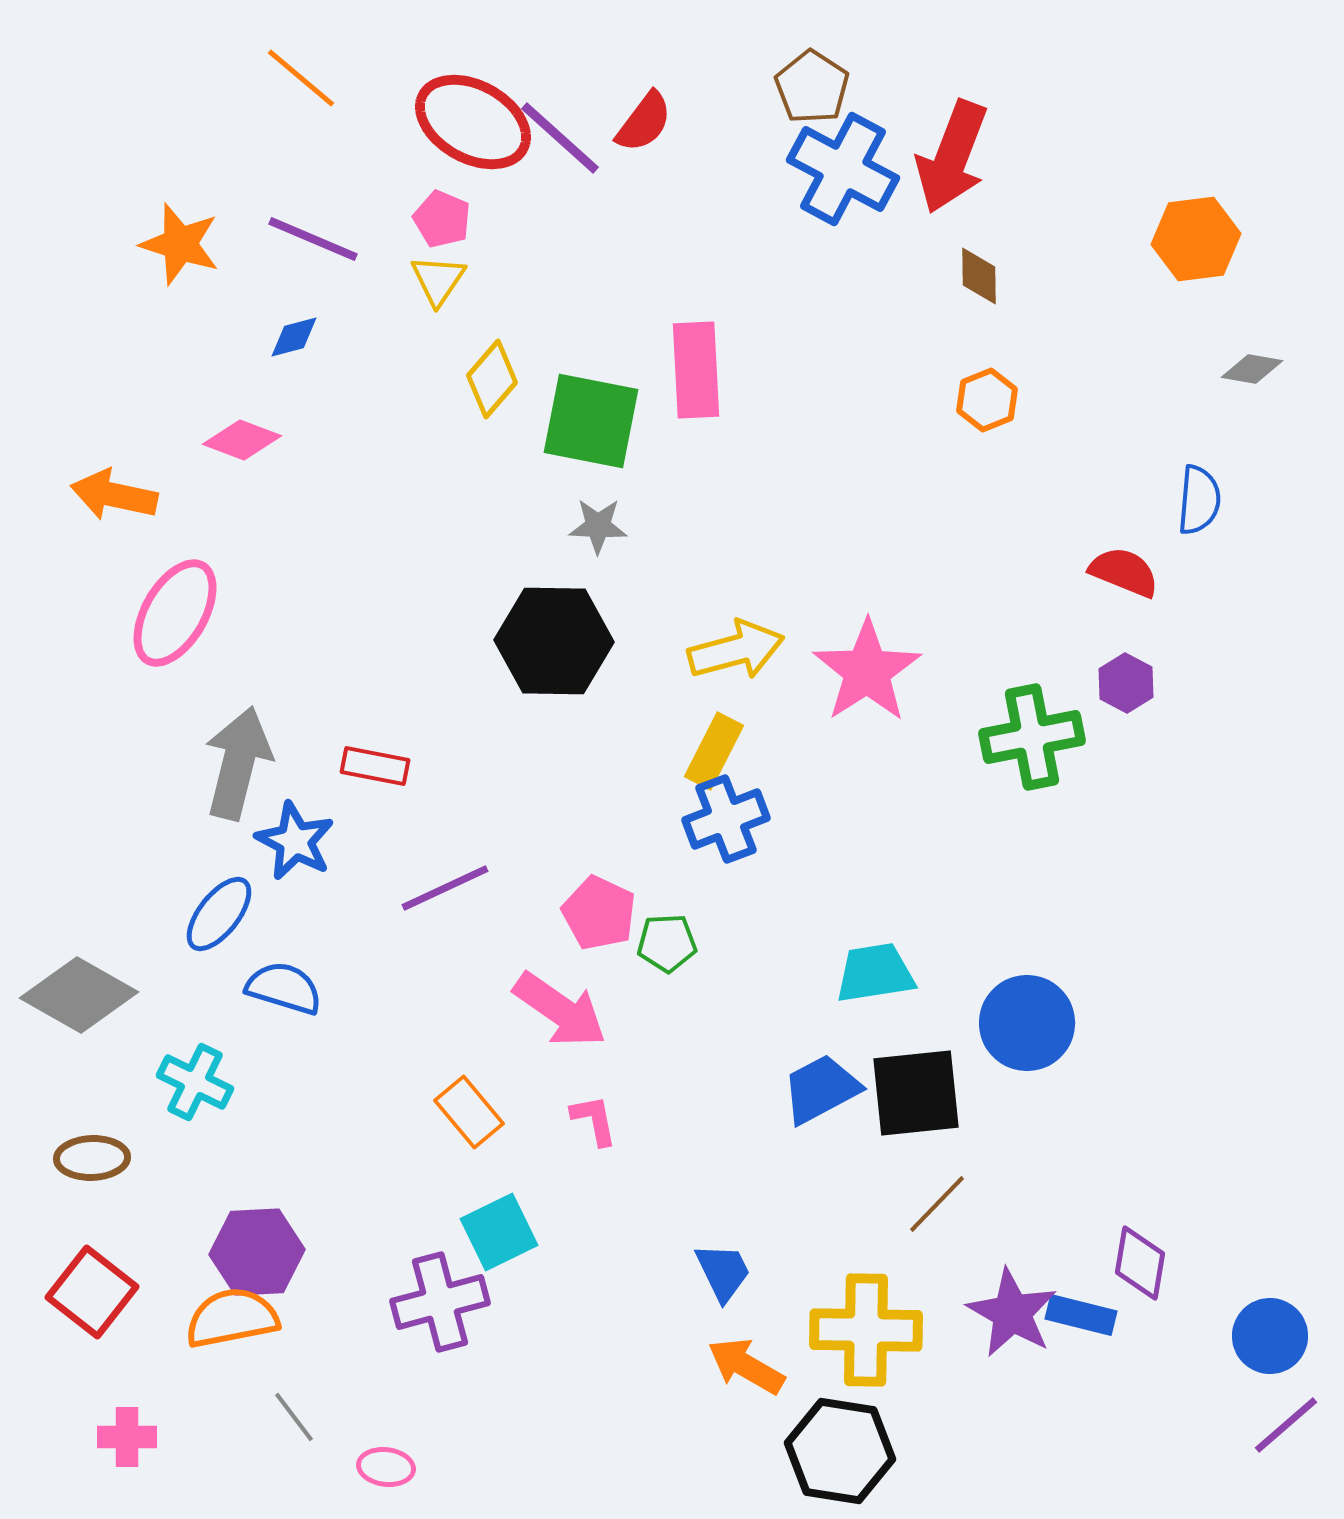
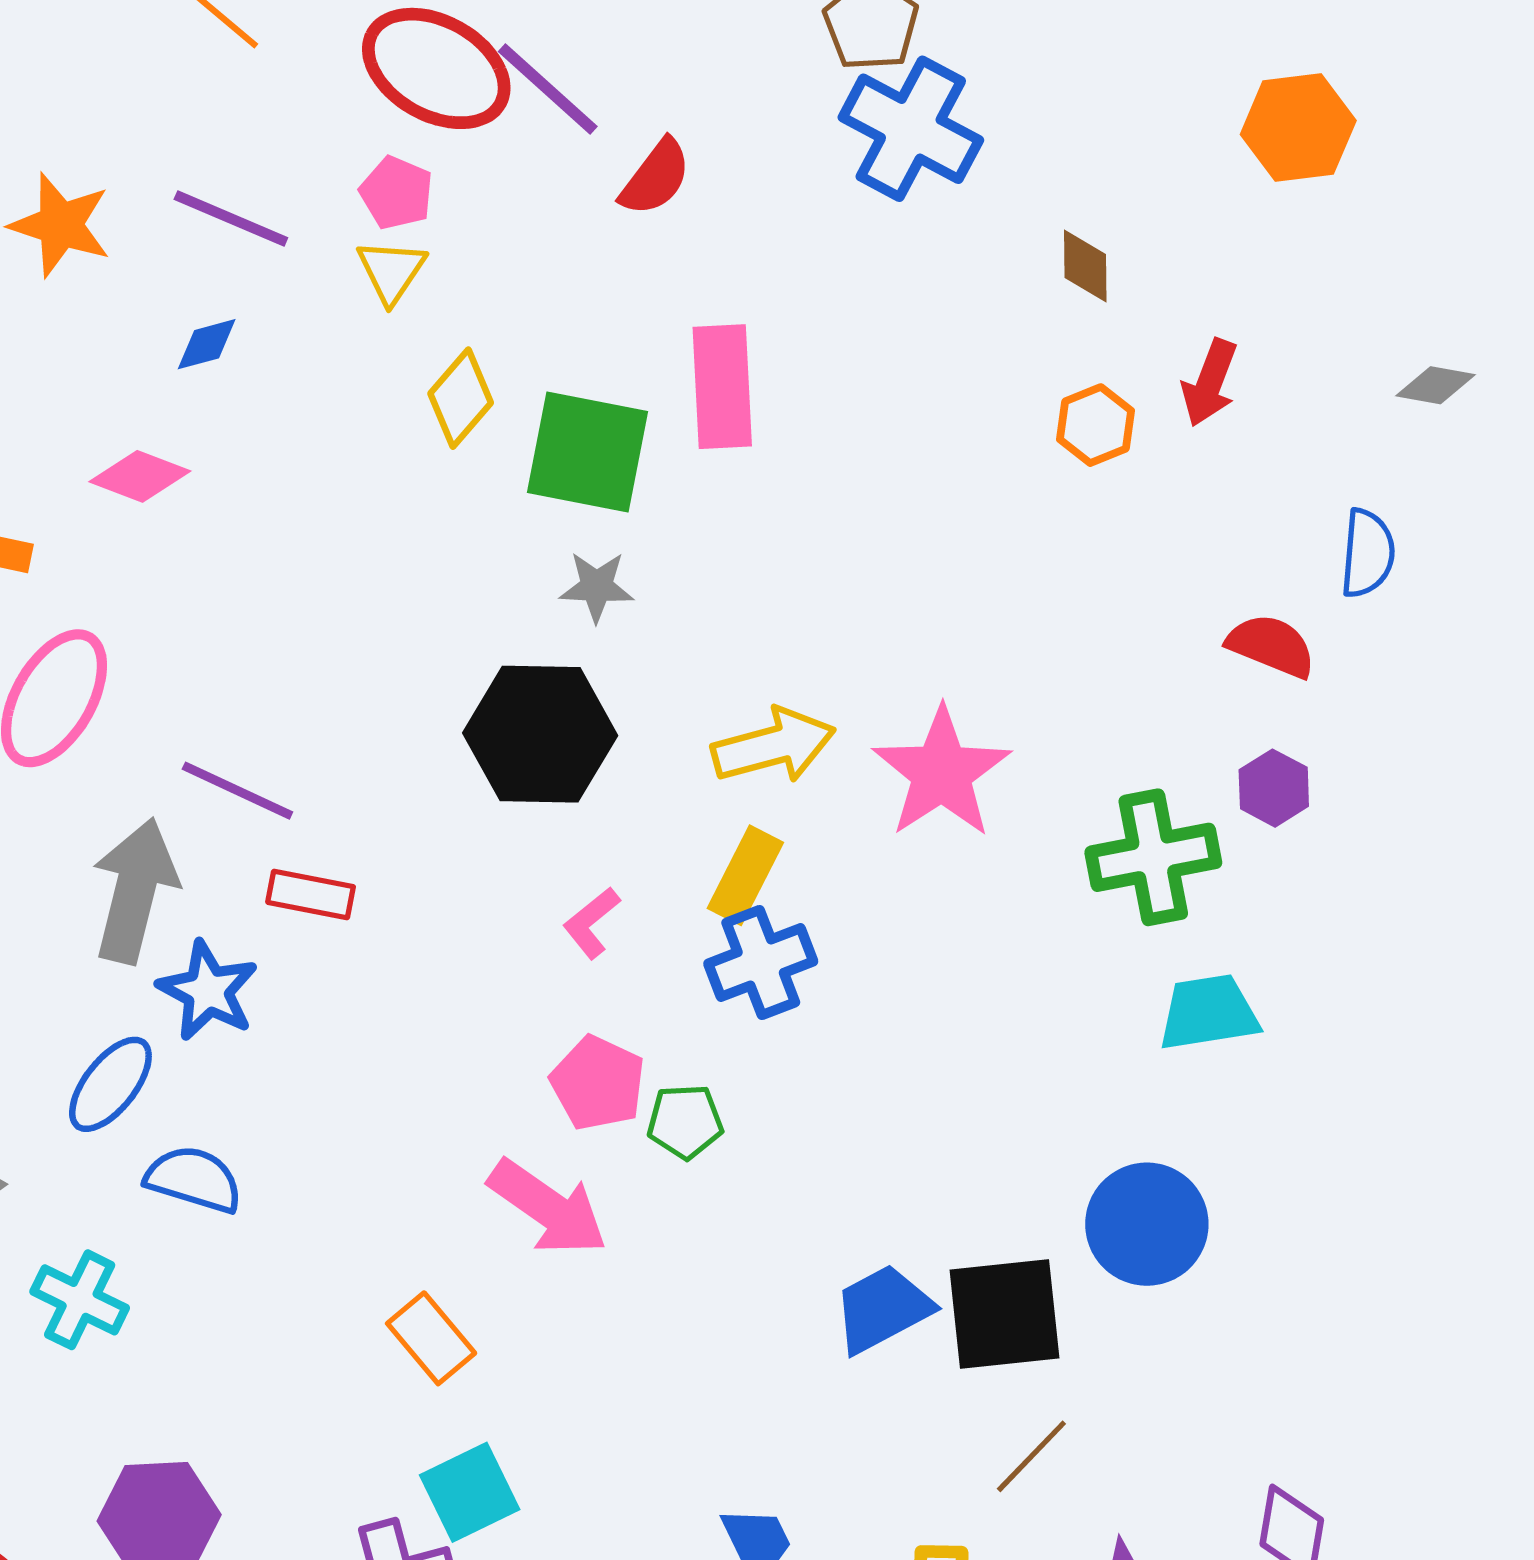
red semicircle: (644, 122) -> (656, 177), moved
red arrow: (952, 157) -> (1210, 383), moved, size x0.6
orange hexagon: (1196, 239) -> (1298, 127), moved
purple line: (445, 888) -> (237, 791), moved, turned 50
cyan trapezoid: (875, 973) -> (1208, 1013), moved
pink L-shape: (594, 1120) -> (591, 923), moved, turned -118

